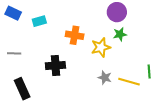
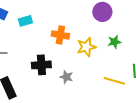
green star: (120, 34) -> (114, 42), moved
gray star: (105, 78) -> (66, 77), moved

